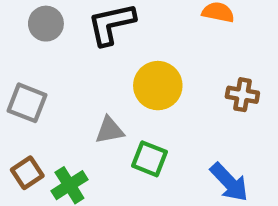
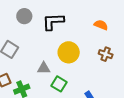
brown cross: (242, 95) -> (106, 54), moved

